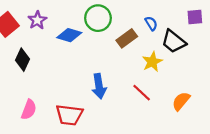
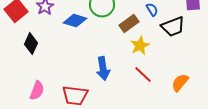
black trapezoid: (174, 42) -> (173, 27), turned -60
yellow star: (152, 62) -> (140, 46), moved

